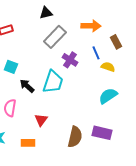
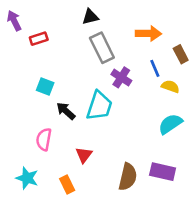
gray rectangle: (55, 37) -> (102, 48), turned -70
orange rectangle: (28, 143) -> (67, 185), turned 64

